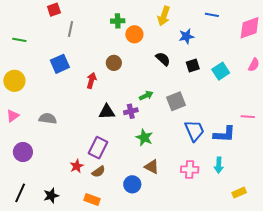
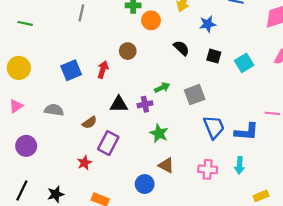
blue square: (60, 64) -> (71, 70), moved
black square: (193, 66) -> (214, 56), turned 32
brown semicircle: (99, 172) -> (90, 123), moved

